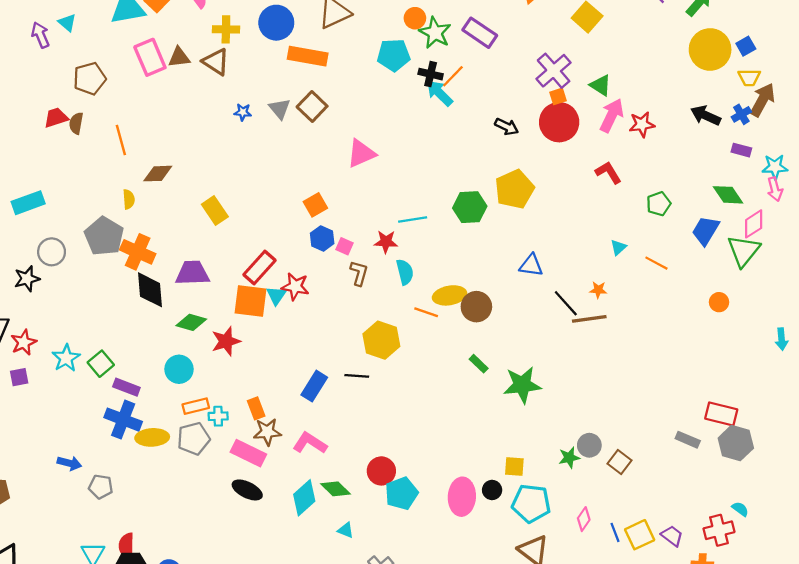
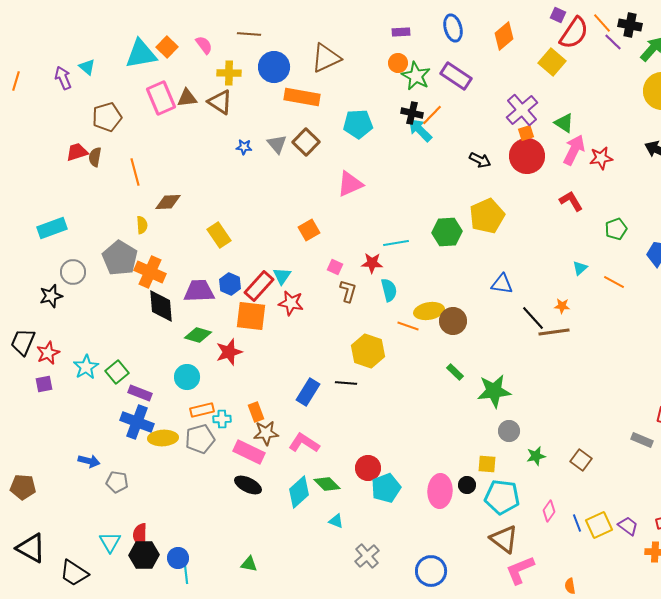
cyan pentagon: (394, 55) -> (358, 124), moved
blue hexagon: (322, 238) -> (230, 284), moved
cyan triangle: (276, 295) -> (282, 276), moved
gray circle: (589, 445) -> (509, 431), moved

